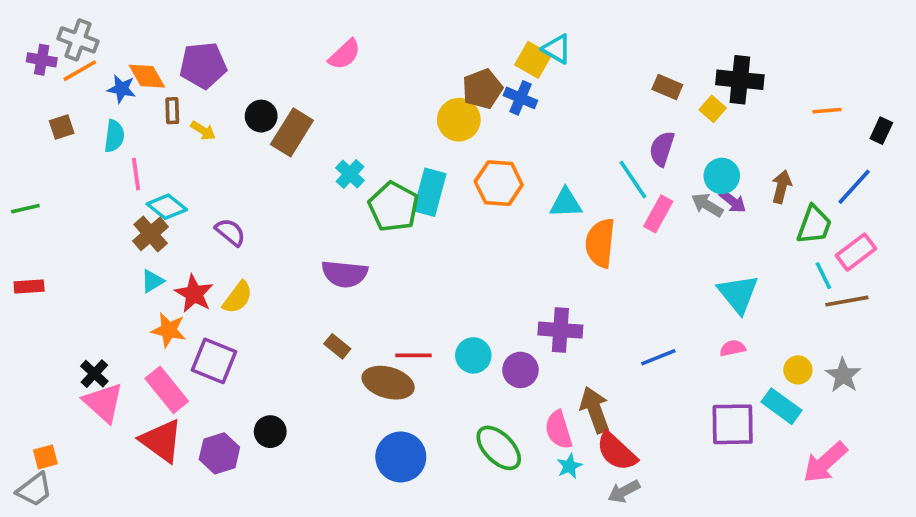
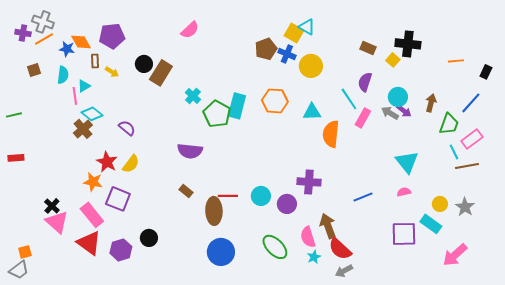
yellow circle: (459, 120) -> (311, 66), moved
cyan triangle: (152, 281) -> (84, 86), moved
brown ellipse: (388, 383) -> (214, 211), turned 72

